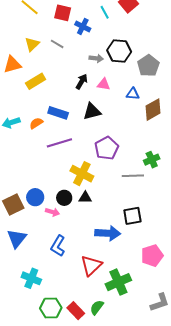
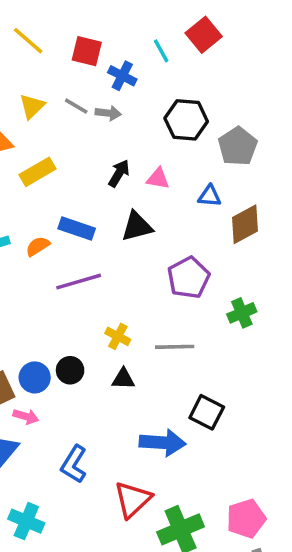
gray arrow: (96, 58) -> (108, 113), moved
purple pentagon: (107, 148) -> (189, 278), moved
yellow cross: (82, 174) -> (118, 336), size x0.6
gray line: (133, 176) -> (175, 347), moved
black circle: (64, 198) -> (70, 370), moved
pink arrow: (52, 212) -> (26, 416), moved
black square: (132, 216) -> (207, 412), turned 36
pink pentagon: (152, 256) -> (246, 519), moved

